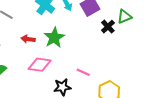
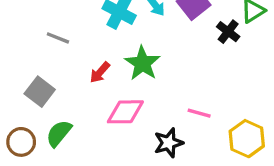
red arrow: (28, 39) -> (100, 72), turned -48

